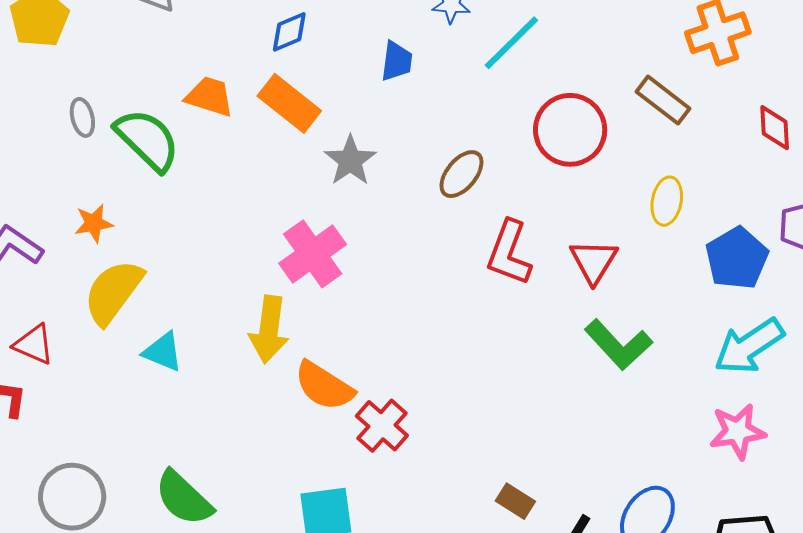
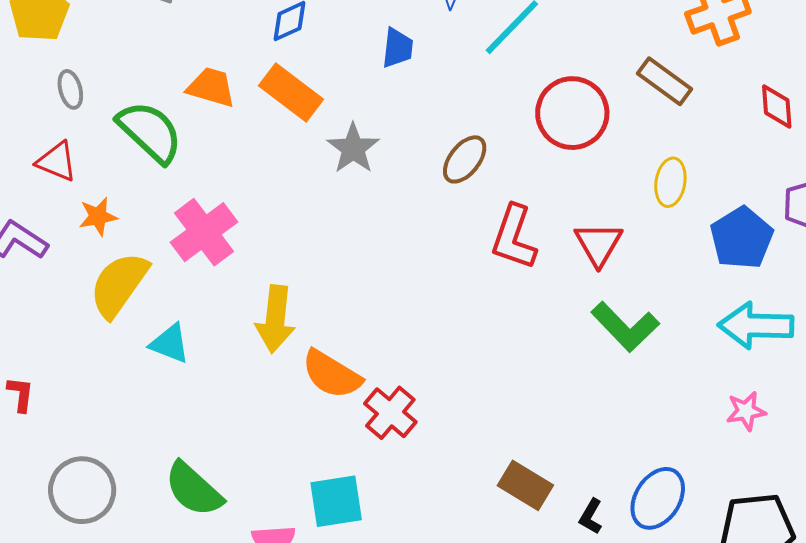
gray ellipse: (82, 117) -> (70, 89), moved
pink cross: (313, 254) -> (204, 232), moved
red triangle: (34, 344) -> (57, 162), moved
cyan arrow: (749, 346) -> (756, 326), turned 36
pink star: (738, 431) -> (746, 411), size x0.7
brown rectangle: (515, 501) -> (525, 485), size x1.4

